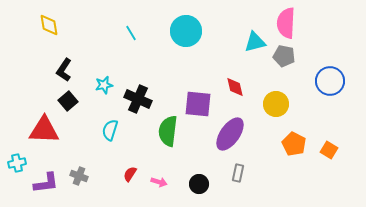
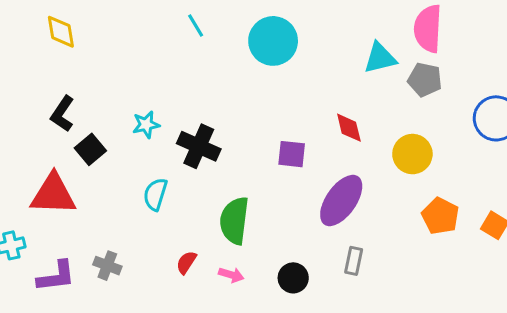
cyan line: (131, 33) -> (196, 25), moved
black L-shape: (64, 70) -> (62, 114), moved
purple square: (198, 104) -> (292, 154), size x0.7
green semicircle: (168, 131) -> (234, 221), moved

